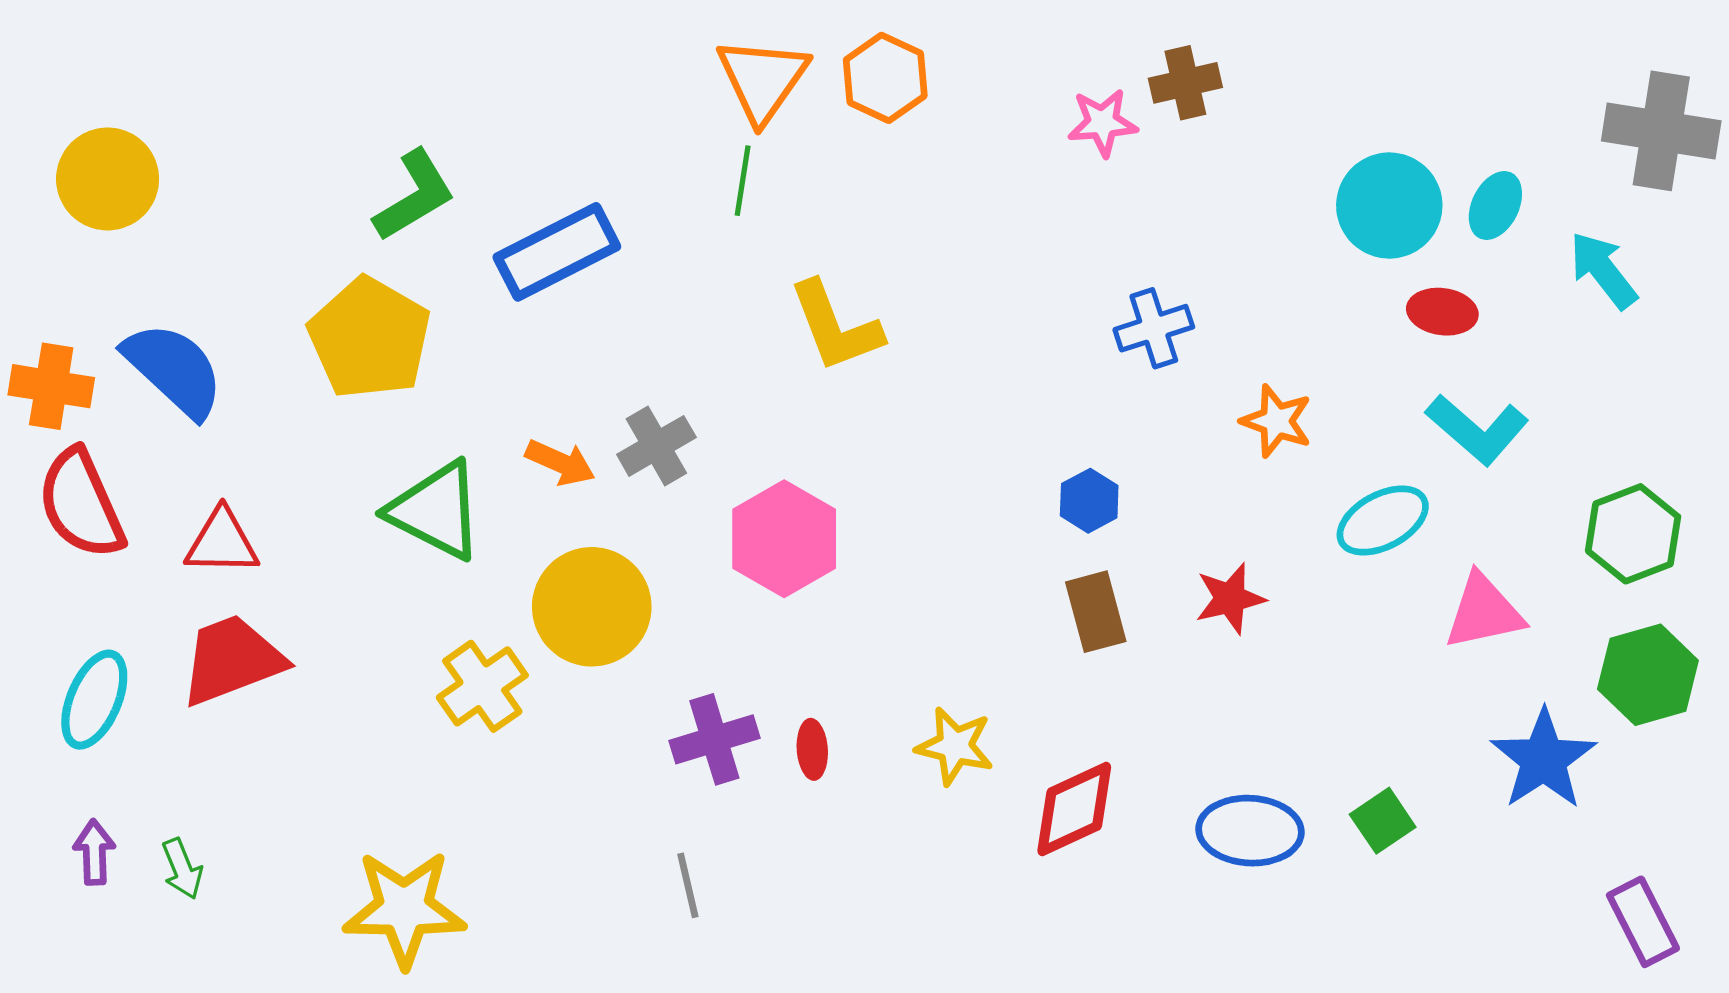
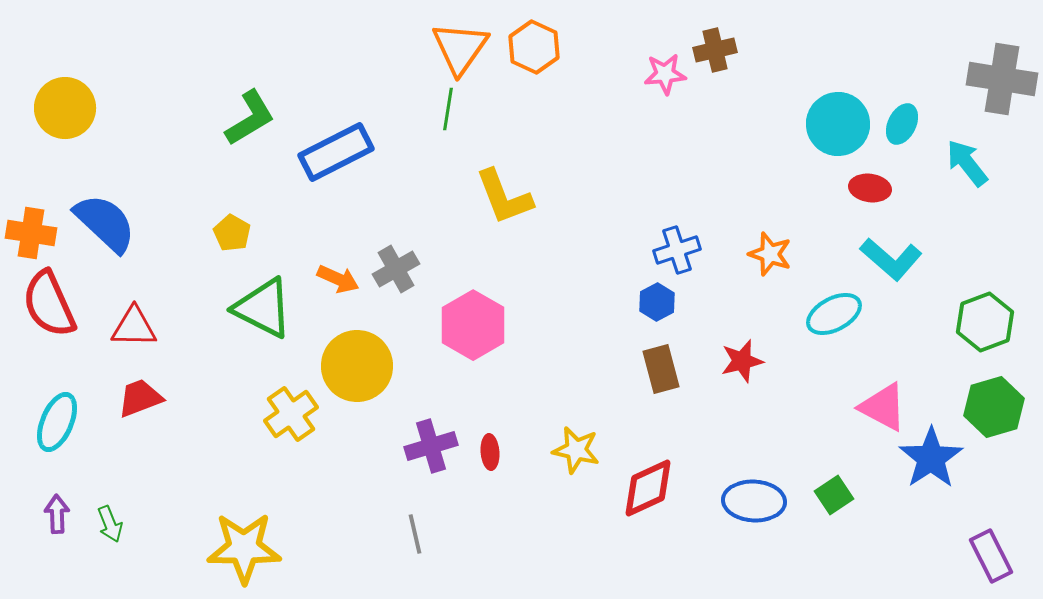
blue cross: (1154, 328) -> (677, 250), moved
yellow pentagon: (370, 338) -> (232, 233), moved, size x0.5
pink triangle: (1484, 612) -> (883, 407), moved, turned 40
red trapezoid: (232, 660) -> (140, 398), size x0.7

